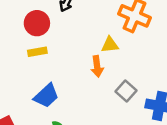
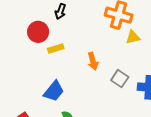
yellow triangle: (110, 45) -> (133, 37), moved
yellow rectangle: (37, 52) -> (56, 48), moved

